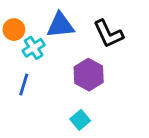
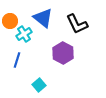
blue triangle: (60, 25) -> (43, 18), turned 45
cyan square: (80, 120) -> (39, 85), moved

